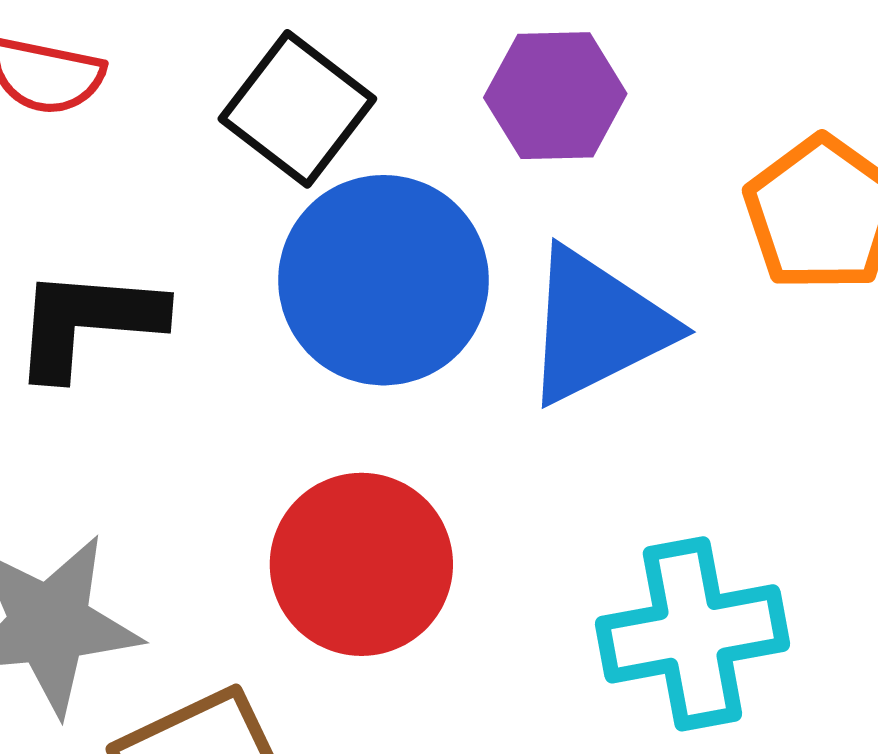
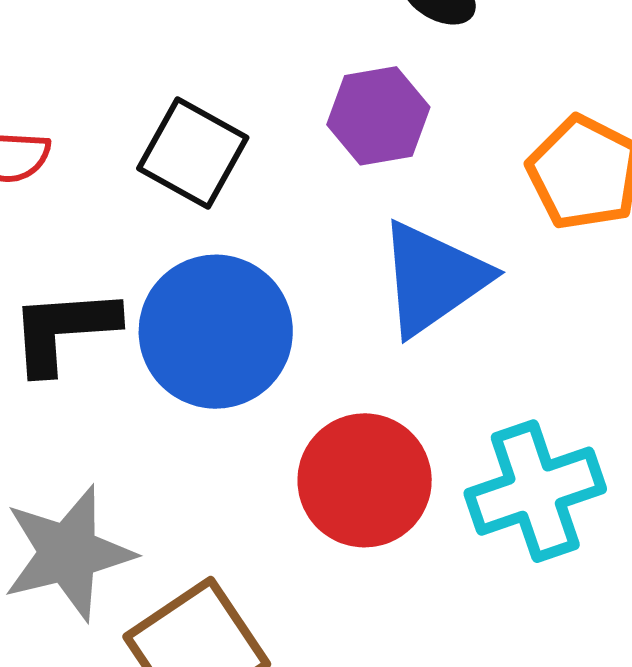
blue circle: (384, 280) -> (216, 332), moved
red circle: (361, 564) -> (365, 480), moved

